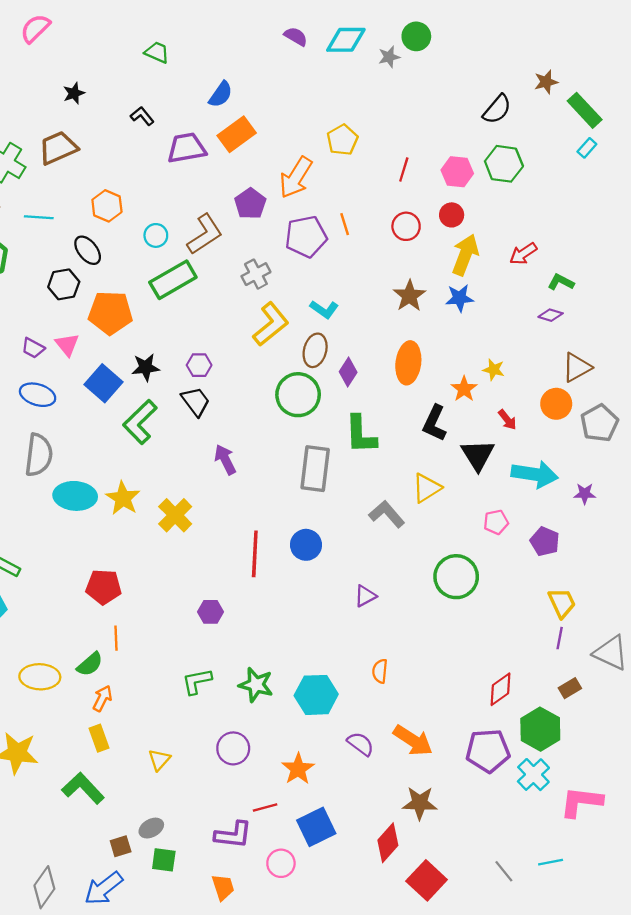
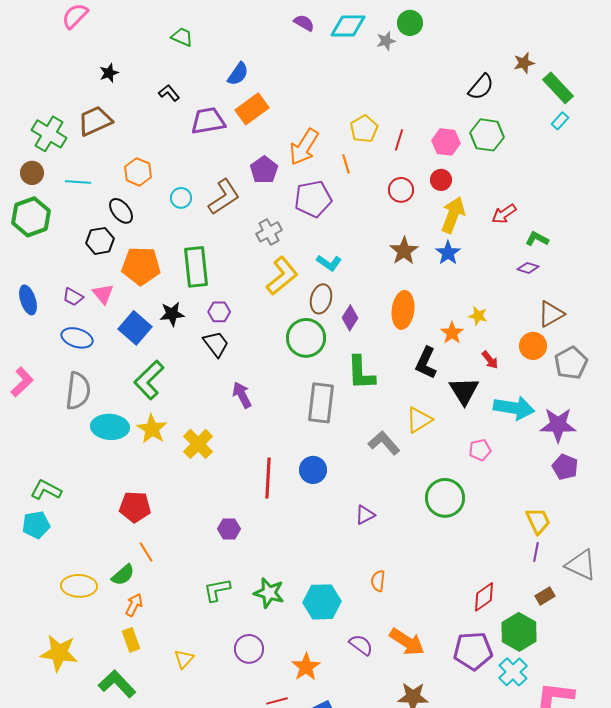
yellow pentagon: (342, 140) -> (364, 129), moved
orange line: (345, 224) -> (346, 164), moved
green rectangle: (173, 280) -> (196, 267), moved, turned -66
blue star: (460, 298) -> (448, 253), turned -30
green L-shape: (140, 422) -> (149, 380), moved
purple star: (585, 494) -> (558, 425), size x1.8
purple pentagon: (545, 541) -> (565, 467), moved
orange line: (116, 638) -> (146, 552), turned -30

